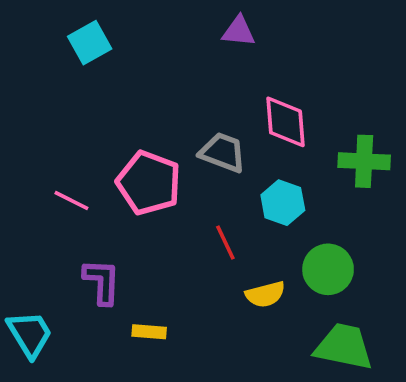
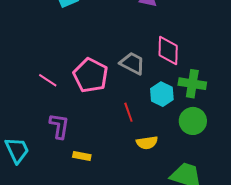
green cross: (364, 161) -> (192, 84), moved
green circle: (328, 269) -> (193, 121), moved

